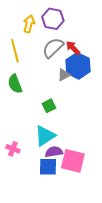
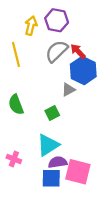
gray triangle: (64, 75) -> (68, 90), moved
green semicircle: (15, 84) -> (16, 105), moved

